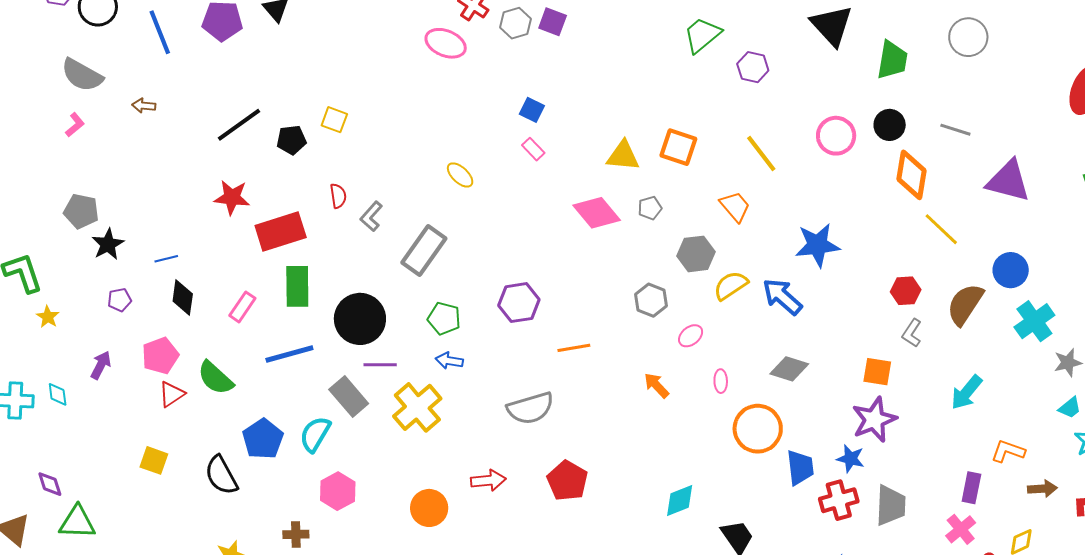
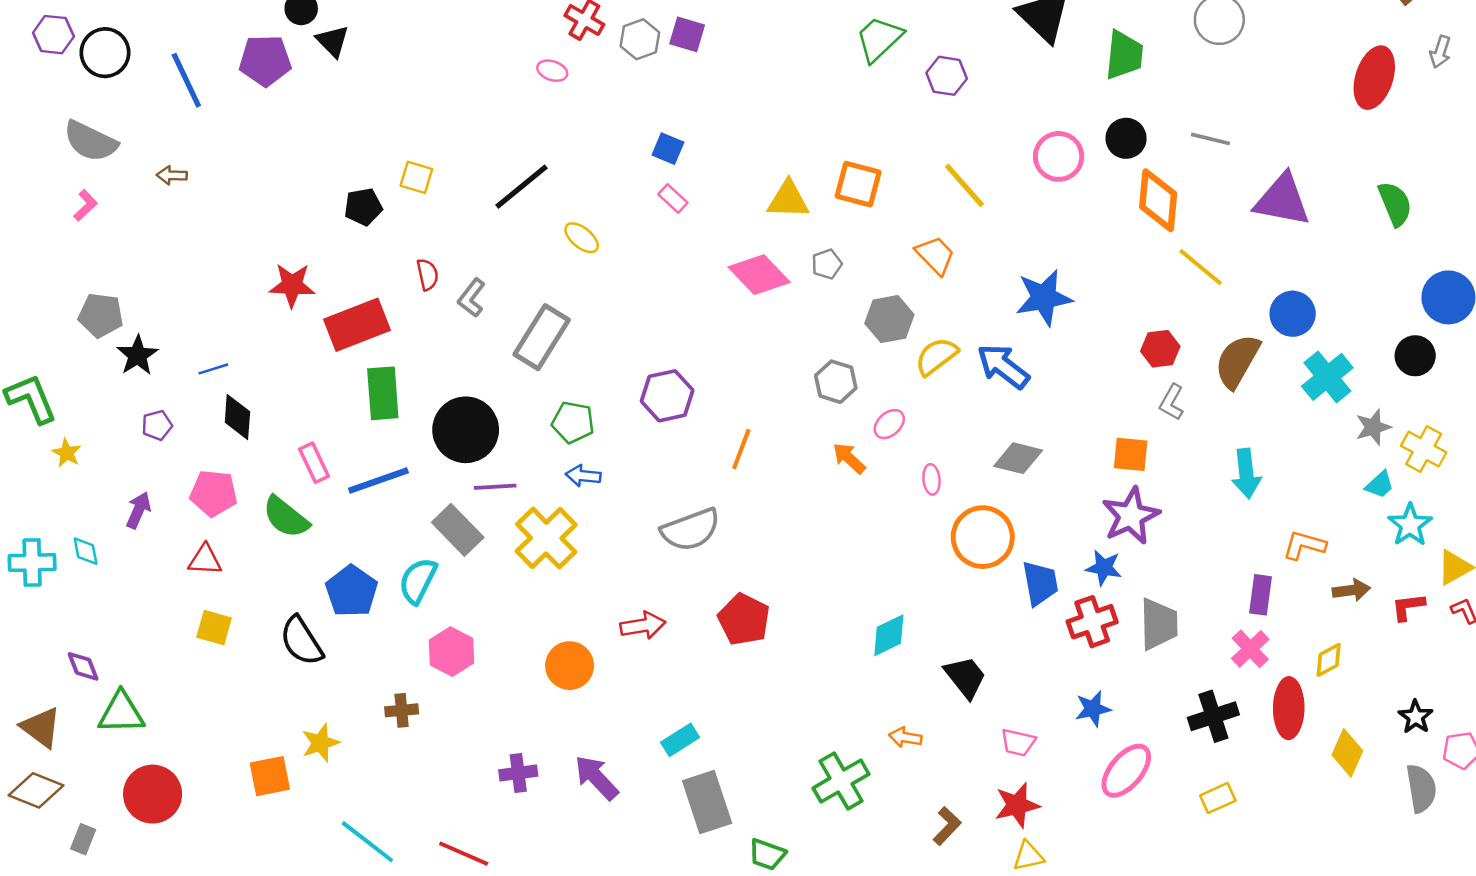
pink ellipse: (446, 43) -> (552, 71), size x0.6
black line: (239, 125) -> (522, 187), moved
pink rectangle: (242, 307) -> (314, 463), moved, turned -56
orange line: (574, 348) -> (741, 449), turned -56
pink pentagon: (160, 356) -> (214, 493), turned 30
orange arrow: (656, 385) -> (849, 458), moved
cyan arrow: (966, 392) -> (1246, 474), turned -42
red triangle: (172, 394) -> (205, 560), moved, turned 40

